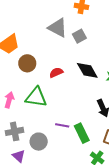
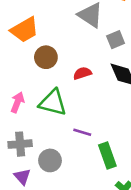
gray square: (79, 36) -> (116, 40), moved
purple line: (62, 125) -> (82, 132), moved

